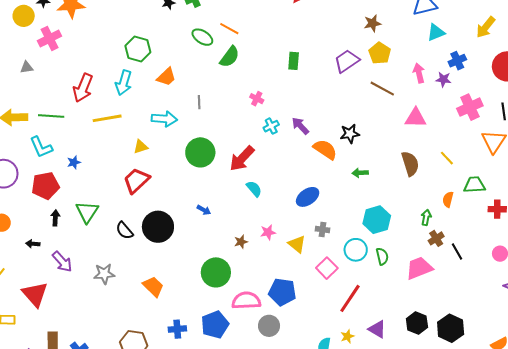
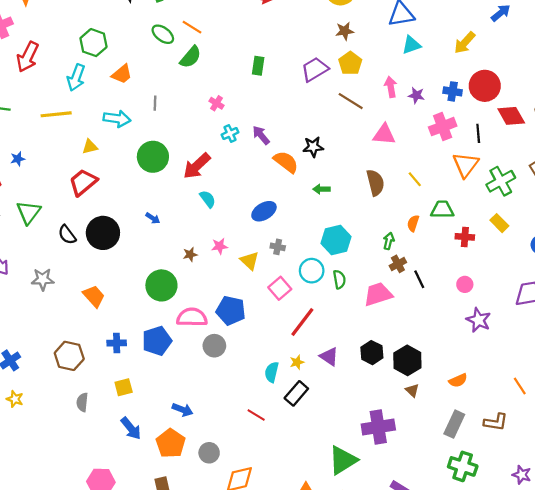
blue cross: (457, 61) -> (453, 91), moved, turned 30
red arrow: (83, 88) -> (28, 57), moved

